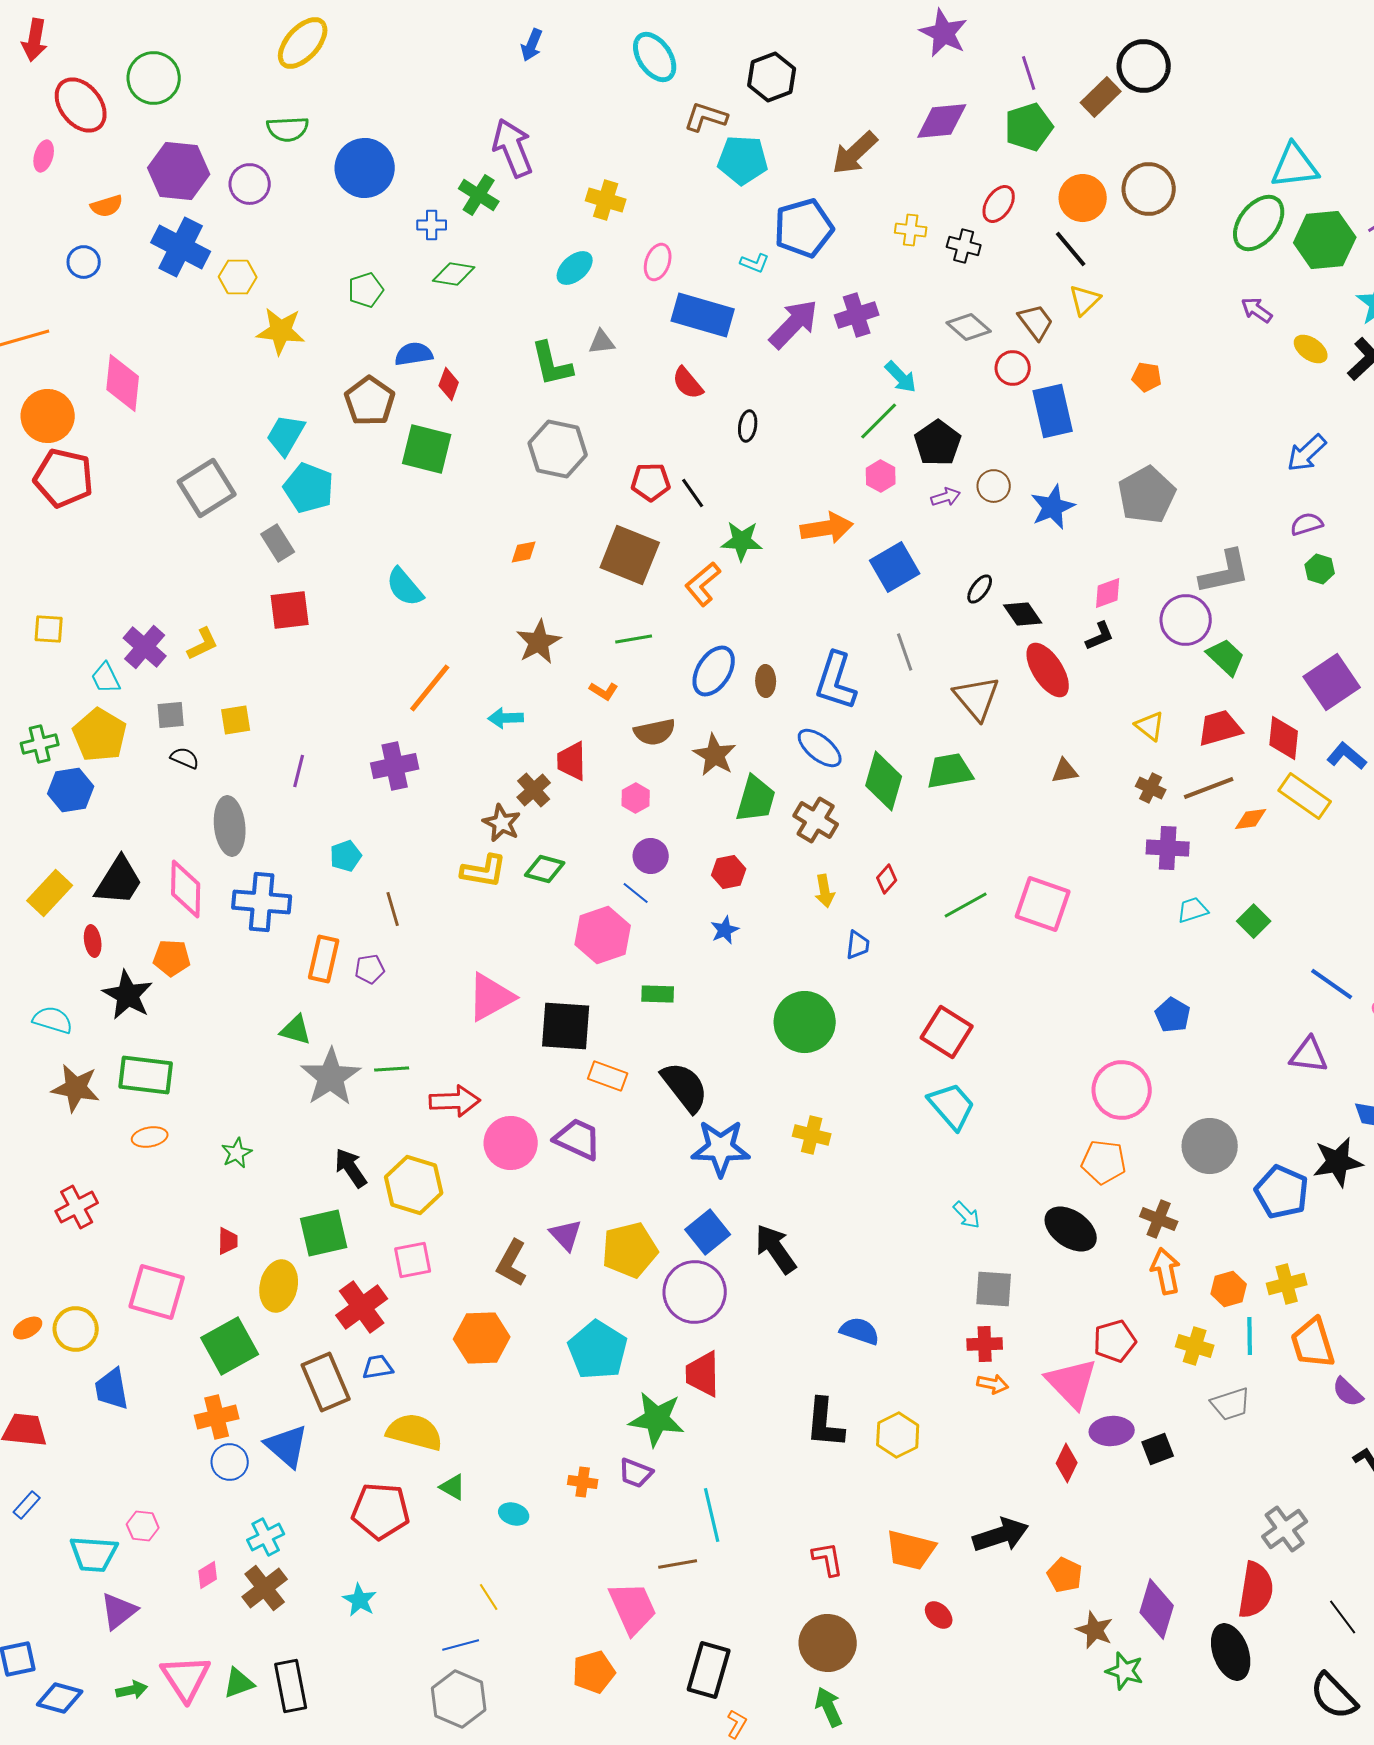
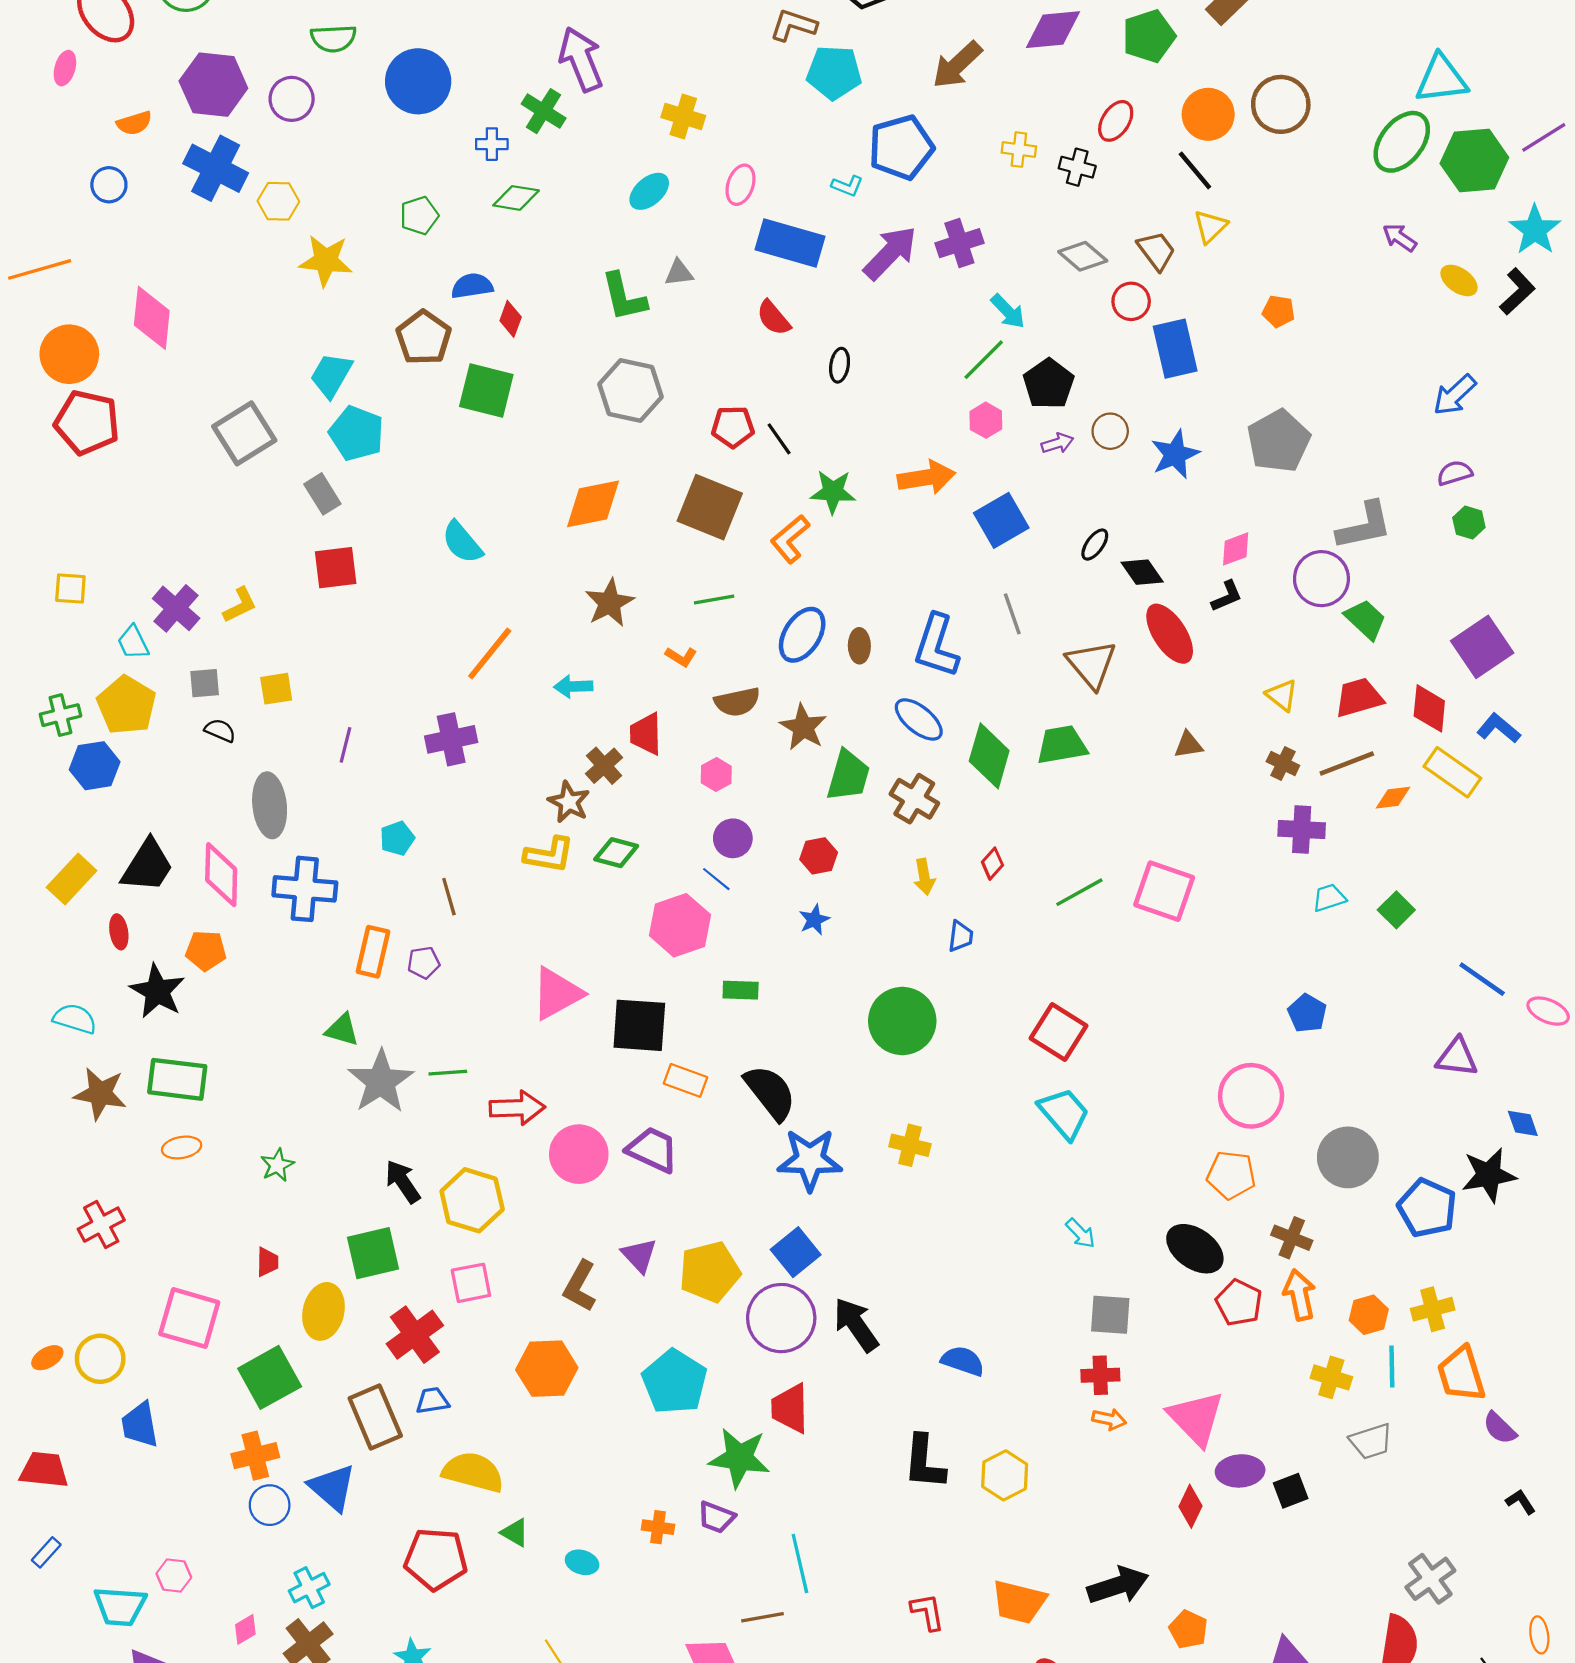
orange diamond: (524, 552) -> (593, 504), size x2.0
black arrow: (776, 1249) -> (856, 1325), moved
red pentagon: (1115, 1341) -> (1239, 1303), moved, turned -30

